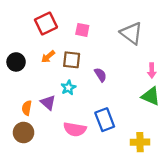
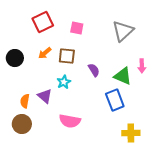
gray triangle: (131, 33) -> (123, 31), turned 40
green triangle: (151, 96) -> (123, 76), moved
blue rectangle: (105, 120) -> (115, 100), moved

